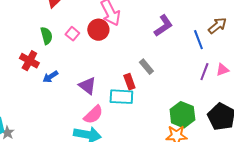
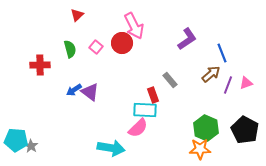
brown arrow: (217, 26) -> (211, 74), moved
red cross: (29, 61) -> (40, 65), moved, turned -30
purple triangle: (87, 86) -> (90, 92), moved
pink semicircle: (93, 115) -> (138, 128), moved

